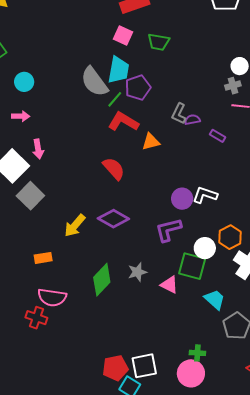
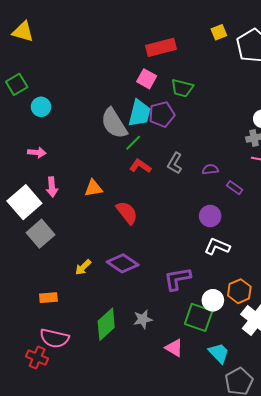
cyan circle: (24, 82) -> (41, 107), moved
purple pentagon: (138, 88) -> (162, 114), moved
gray L-shape: (179, 114) -> (175, 163), moved
red L-shape: (123, 122) -> (140, 166), size x0.7
orange triangle: (151, 142) -> (93, 188), moved
purple circle: (182, 199) -> (210, 216), moved
yellow arrow: (75, 226) -> (83, 267), size x0.7
pink triangle: (169, 285) -> (174, 348), moved

